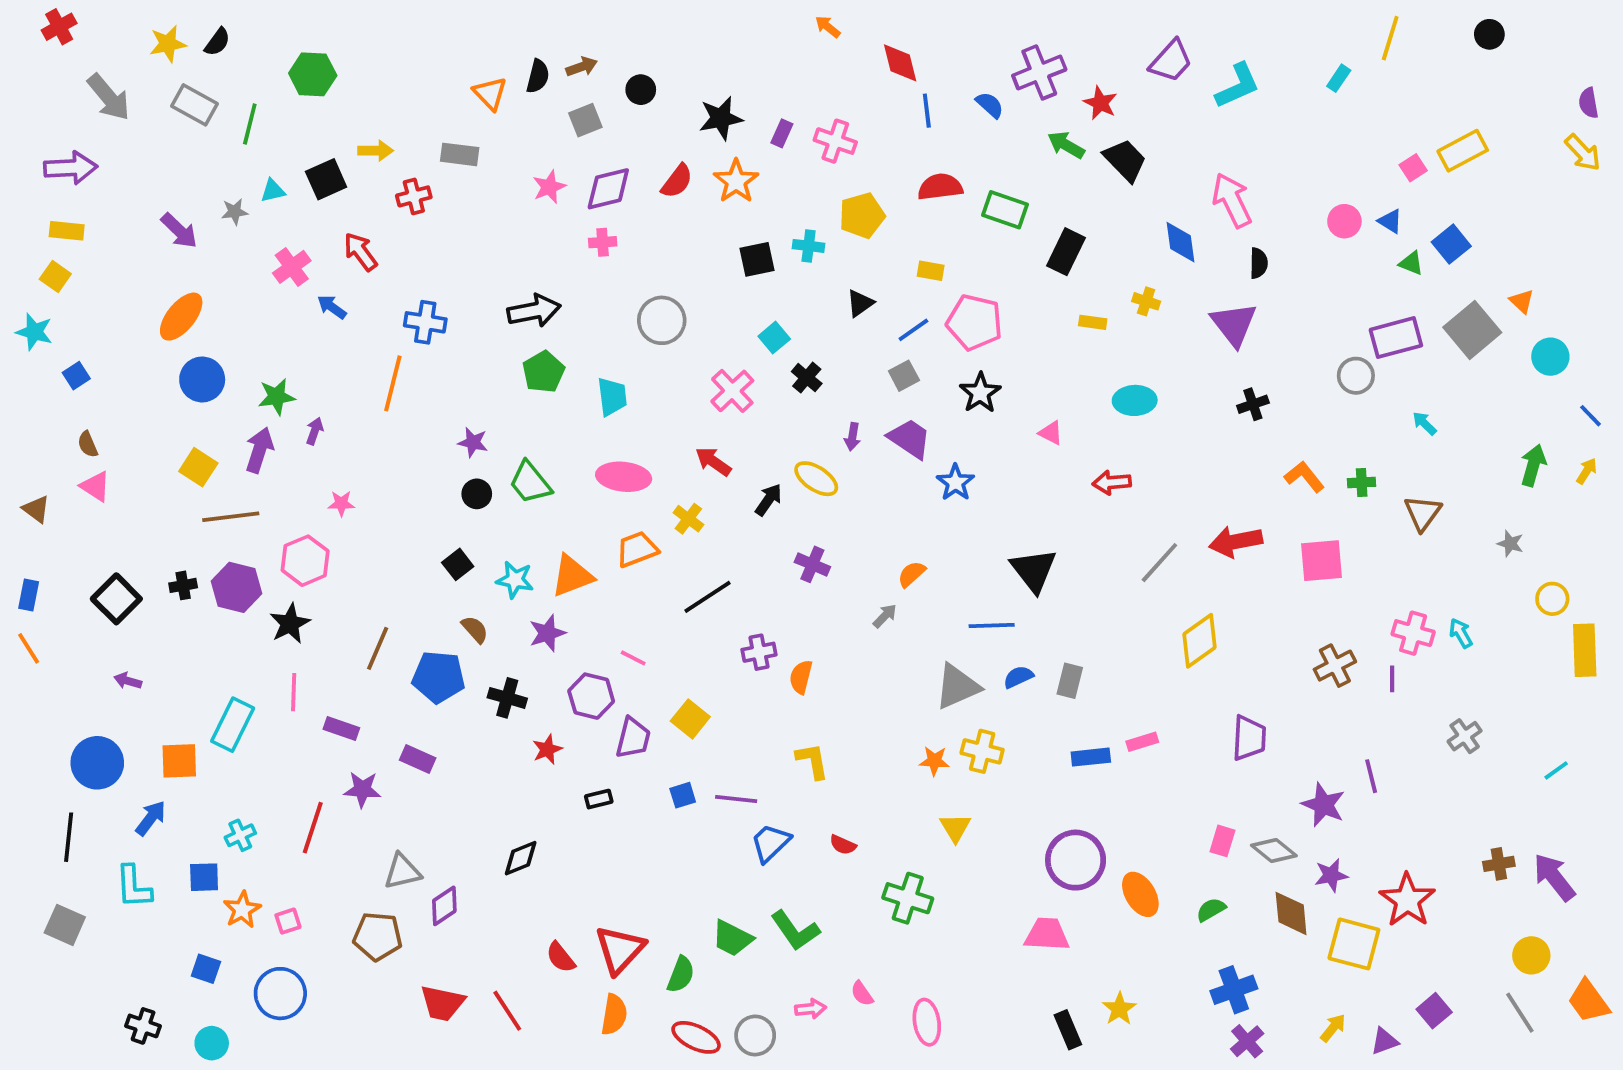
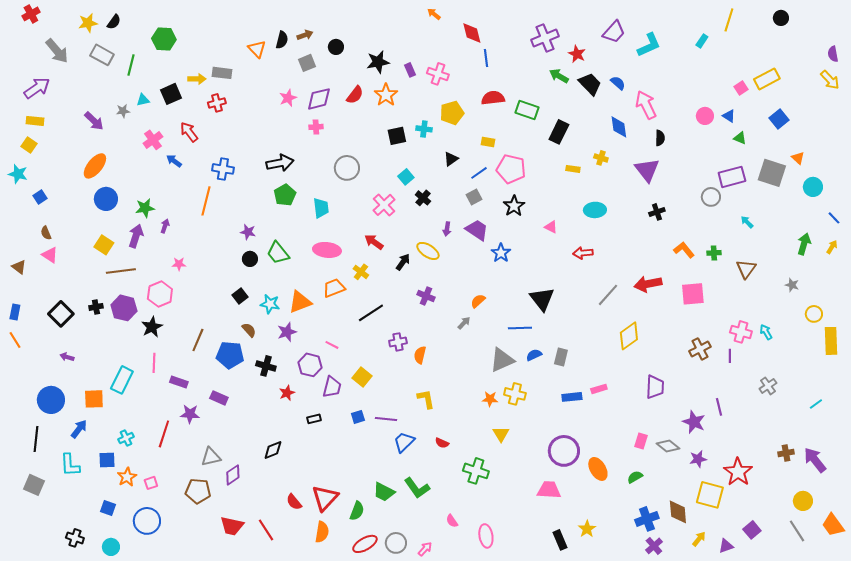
blue semicircle: (990, 105) -> (618, 83), moved
purple rectangle: (782, 133) -> (410, 70), turned -48
gray rectangle: (460, 154) -> (222, 73), moved
purple arrow: (71, 168) -> (37, 88), turned -32
blue square: (1451, 244) -> (779, 119), moved
gray square: (1472, 330) -> (772, 173), turned -32
brown diamond: (1291, 913) -> (678, 512), moved
pink arrow: (810, 1009) -> (425, 549), moved, turned -42
red ellipse: (696, 1037) -> (365, 544), turned -55

